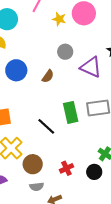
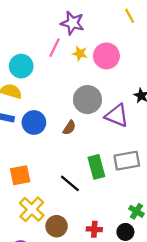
yellow star: (59, 19) -> (80, 53), moved
gray circle: (65, 52) -> (87, 100), size x1.6
red cross: (66, 168) -> (94, 229), turned 32

